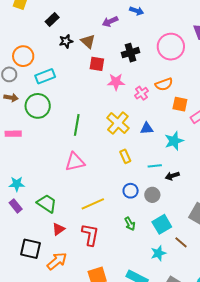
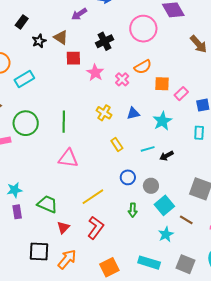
pink star: (116, 82) -> (95, 73), turned -30
green circle: (38, 106) -> (26, 123), moved
yellow cross: (118, 123) -> (104, 113), size x0.7
pink triangle: (75, 162) -> (68, 158), turned 30
gray circle: (152, 195) -> (151, 186), moved
purple rectangle: (16, 206) -> (17, 212), turned 40
green arrow: (130, 224) -> (133, 210), turned 40
red L-shape: (90, 235) -> (96, 228), turned 35

